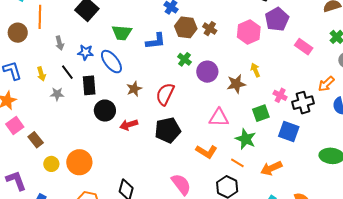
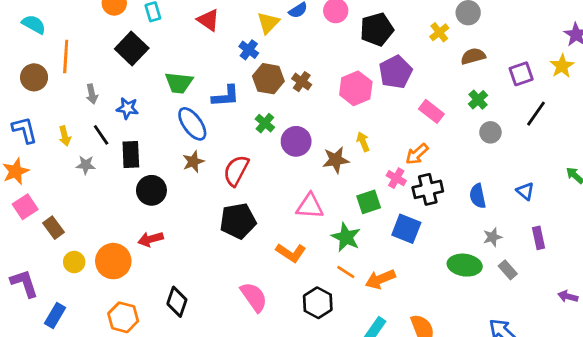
blue ellipse: (111, 62) -> (192, 124), moved
orange arrow: (326, 84) -> (417, 154), moved
red arrow: (129, 125) -> (151, 239), moved
orange line: (237, 163) -> (346, 272), moved

